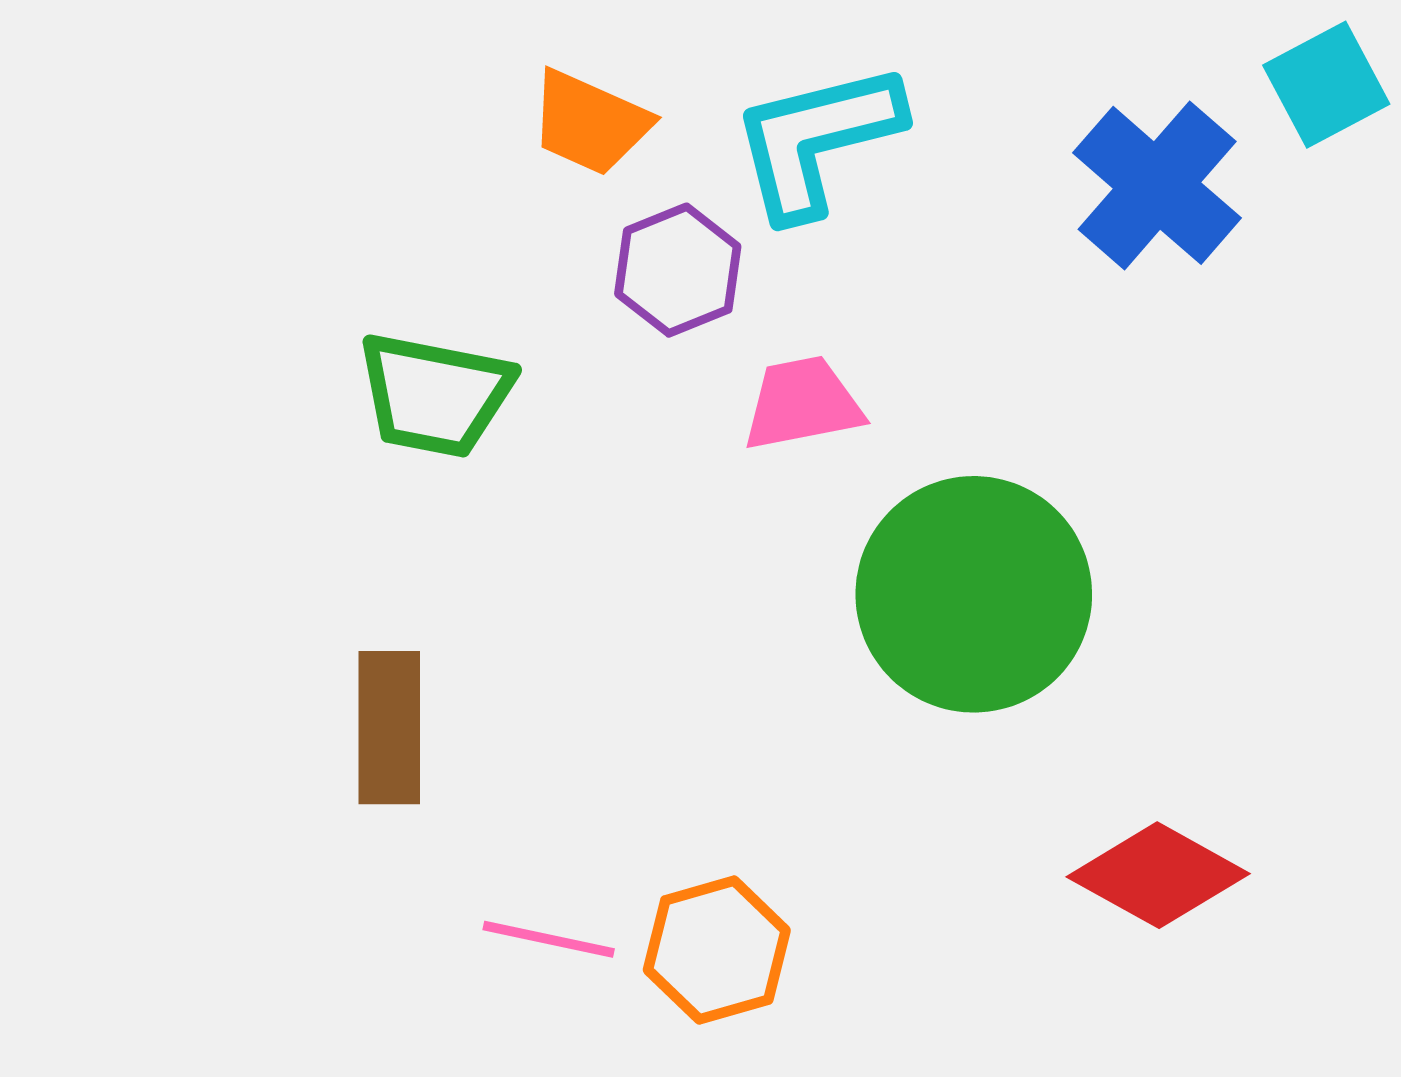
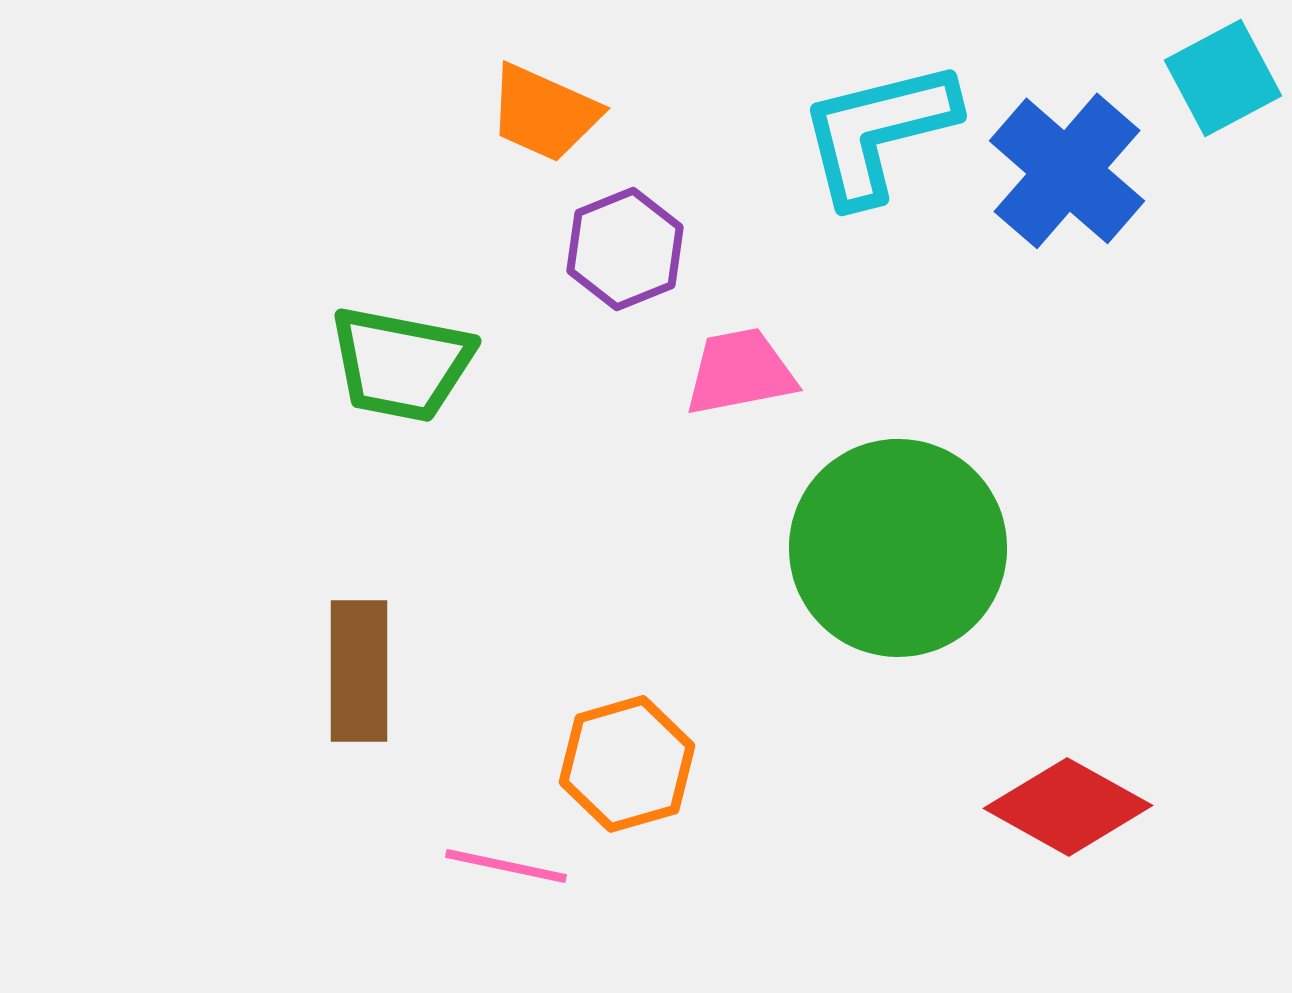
cyan L-shape: (817, 140) -> (878, 132), moved
orange hexagon: (717, 950) -> (627, 764), moved

